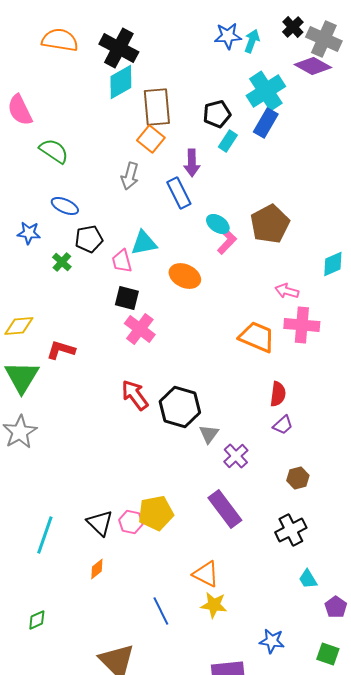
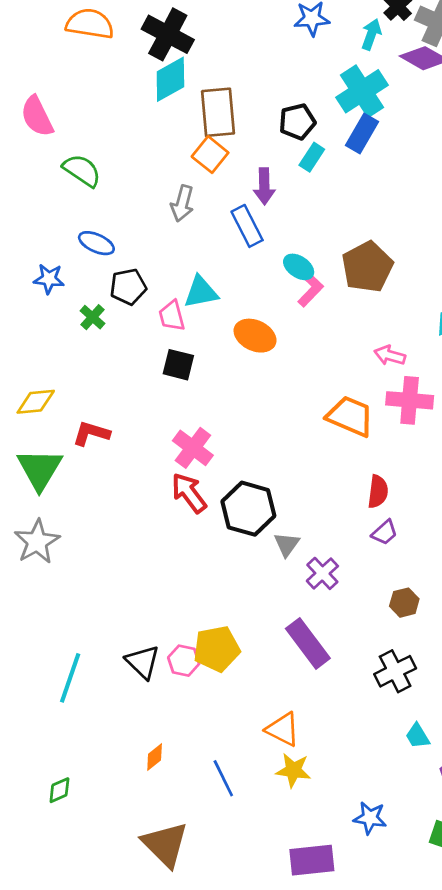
cyan arrow: (252, 41) -> (371, 34), moved
pink cross: (140, 329) -> (193, 448), moved
orange diamond: (97, 569) -> (155, 757), moved

